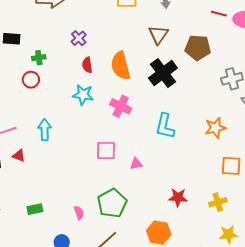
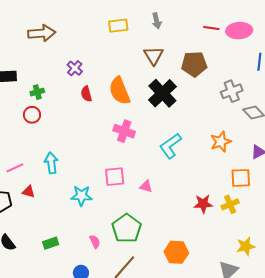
cyan star: (83, 95) -> (81, 196), moved
cyan L-shape: (165, 126) -> (170, 146), turned 48
pink triangle: (136, 164) -> (146, 186), turned 32
red star: (178, 197) -> (203, 204), moved
yellow cross: (218, 202) -> (230, 204), moved

